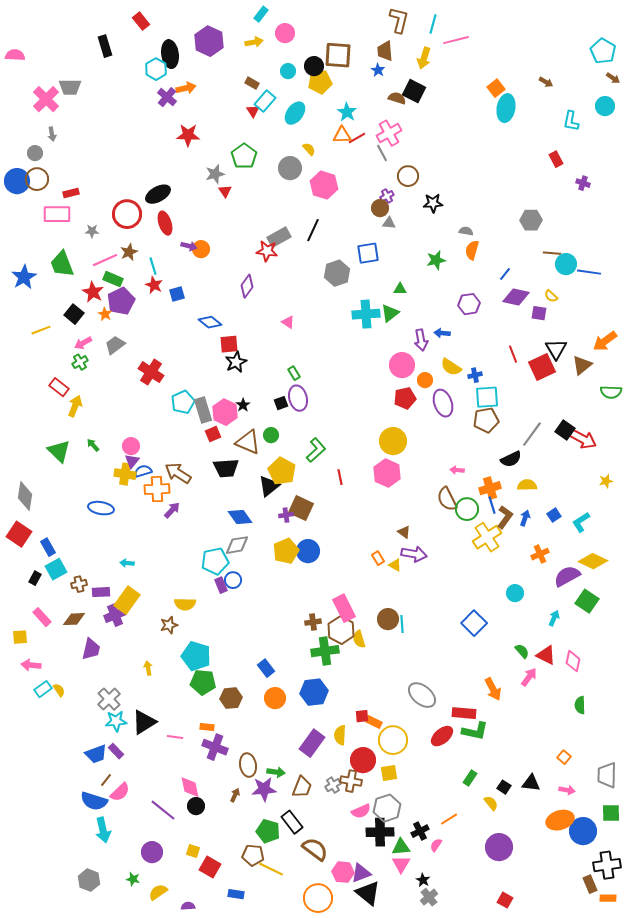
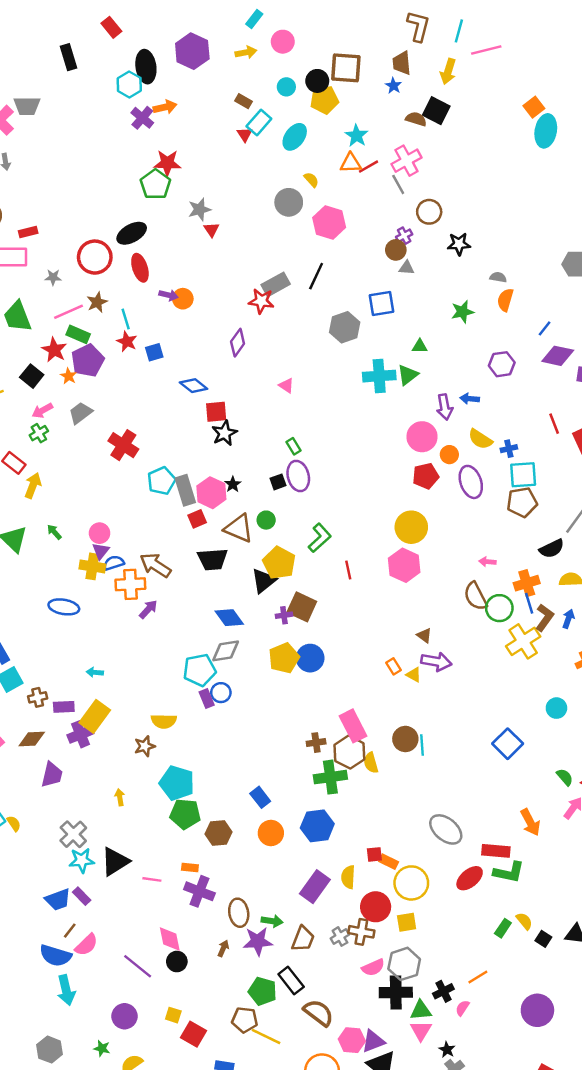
green pentagon: (244, 156) -> (155, 184), moved
yellow semicircle: (491, 803) -> (524, 921), moved

